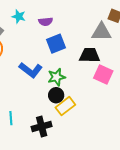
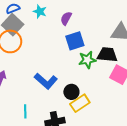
purple semicircle: (46, 22) -> (66, 18), turned 120
blue L-shape: (31, 70) -> (46, 81), moved
green star: (56, 77) -> (87, 60), moved

